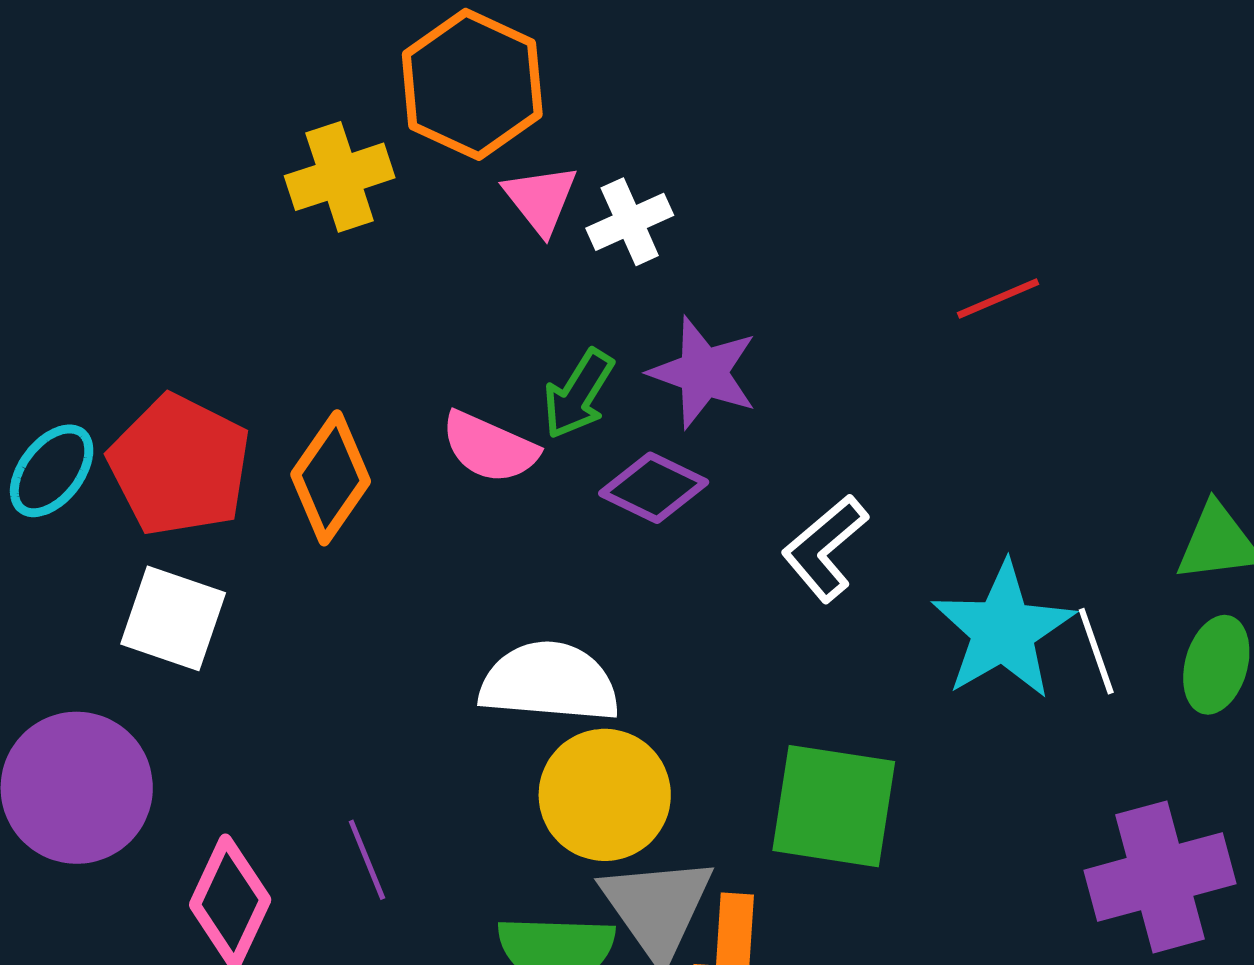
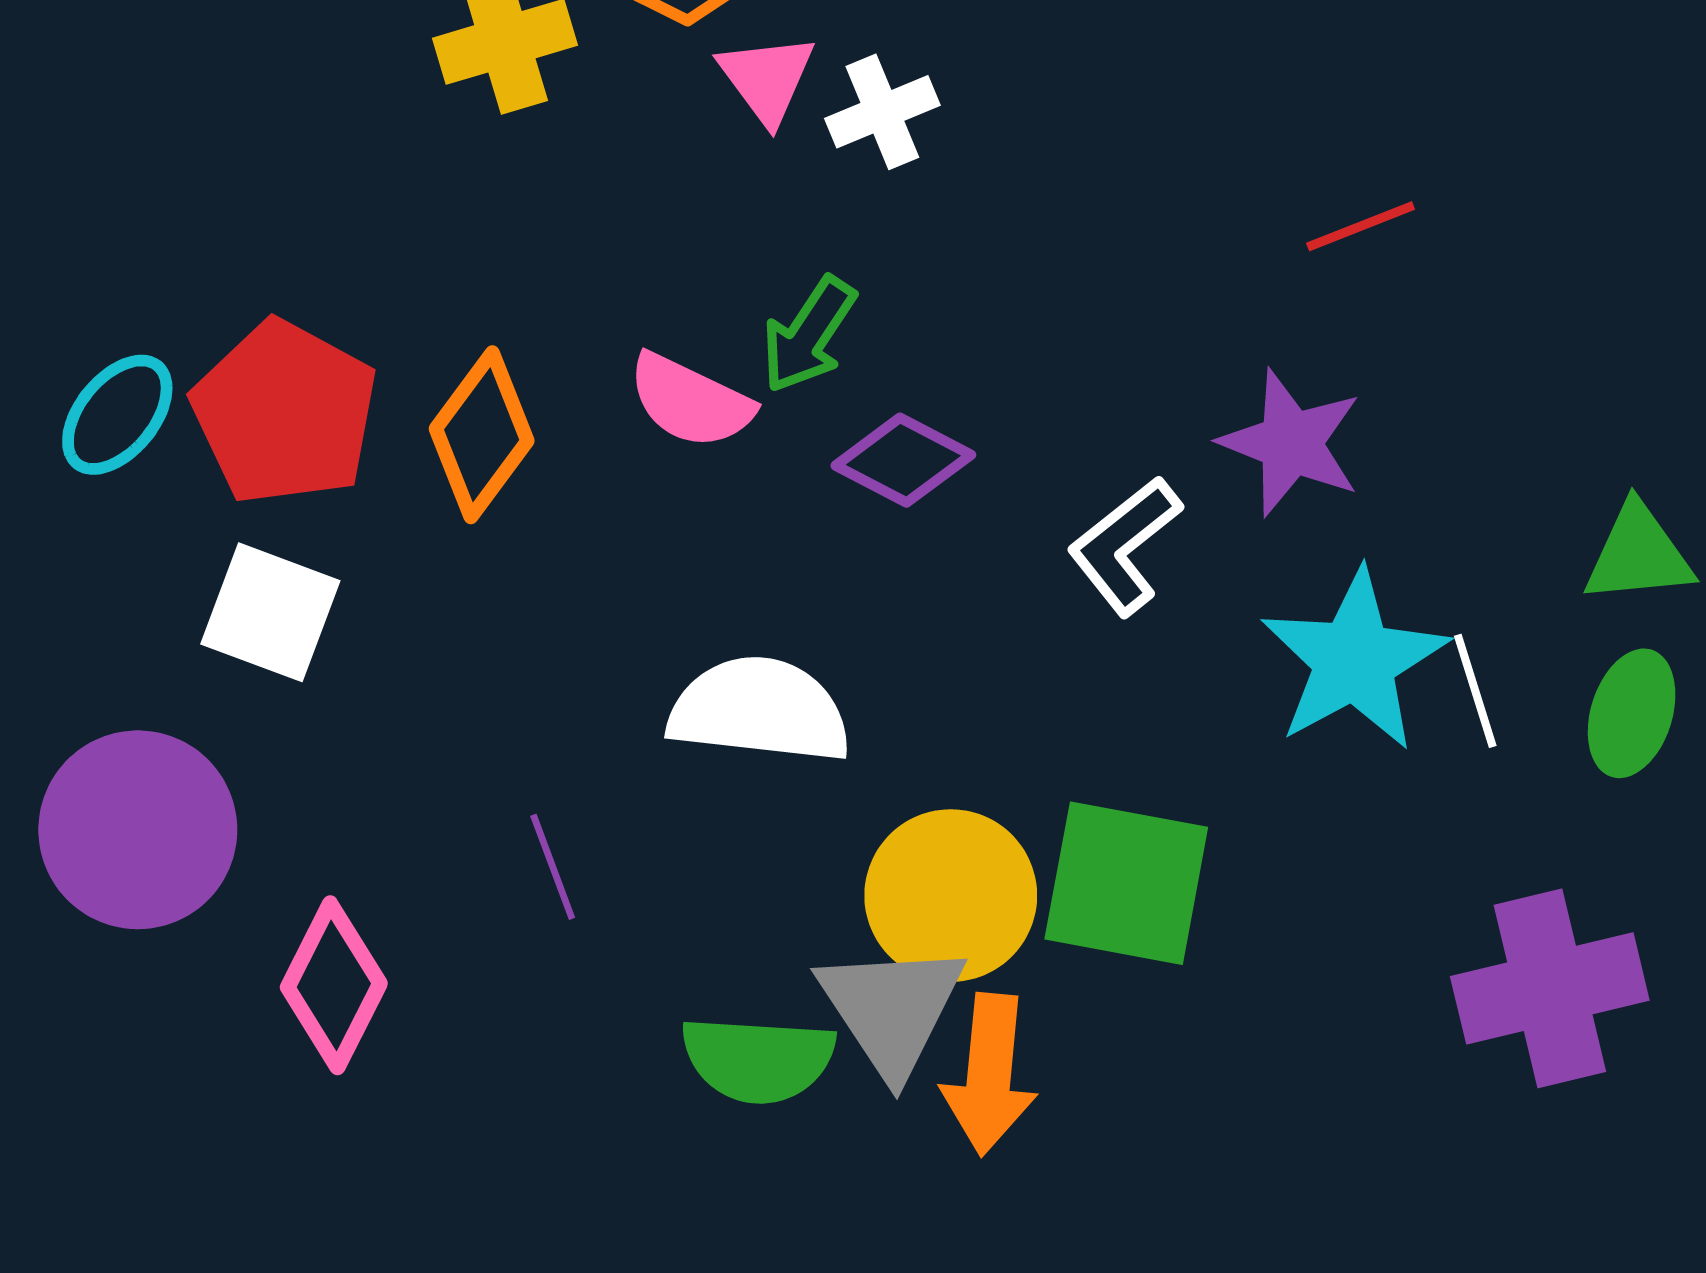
purple star: (703, 373) -> (1291, 443), moved
yellow circle: (605, 795) -> (951, 896), moved
purple line: (367, 860) -> (553, 867), moved

